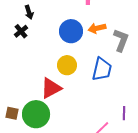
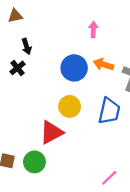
orange arrow: (97, 28) -> (104, 65), turned 30
green circle: (36, 114) -> (34, 162), size x0.7

